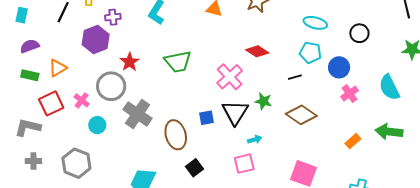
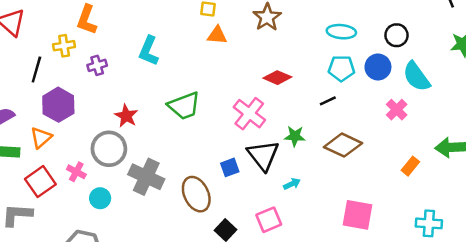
purple hexagon: (96, 40) -> (58, 105), moved
blue circle: (339, 67) -> (378, 67), moved
cyan semicircle: (389, 87) -> (416, 77), moved
pink square: (244, 164) -> (269, 220), moved

